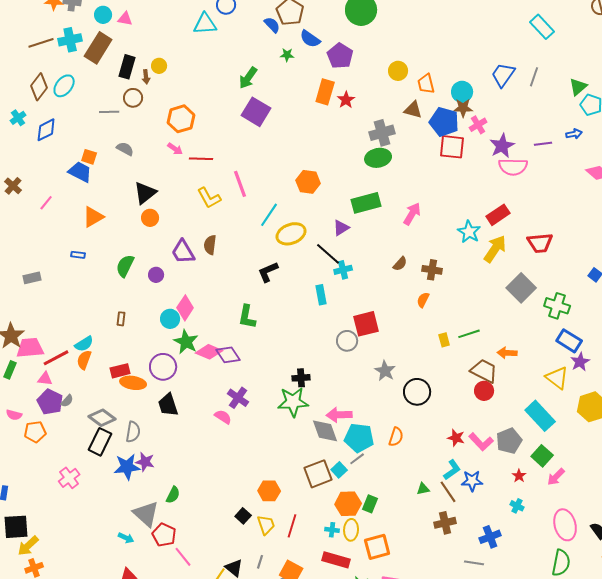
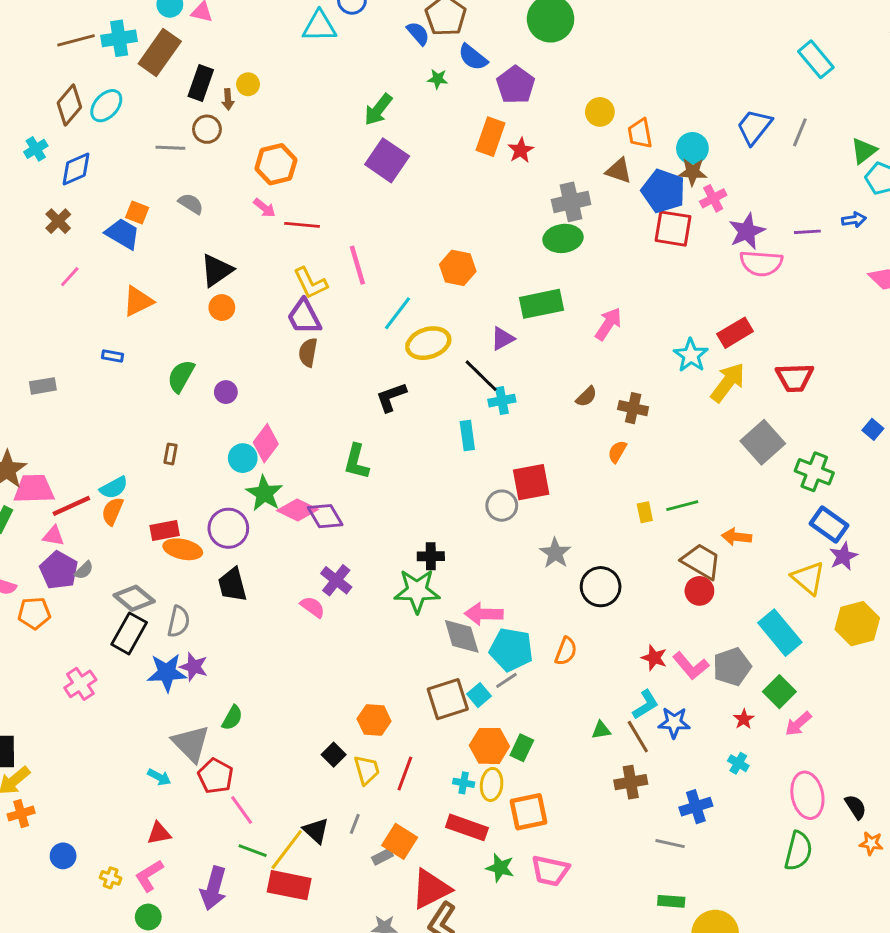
brown cross: (13, 186) -> (58, 221), moved
purple trapezoid: (183, 252) -> (304, 317), moved

